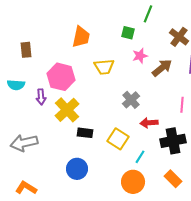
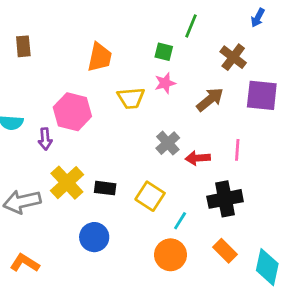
brown rectangle: (26, 50) -> (23, 46), moved
pink star: (140, 56) -> (165, 83), moved
yellow cross: (67, 110) -> (67, 183), moved
red arrow: (149, 123) -> (198, 158), moved

